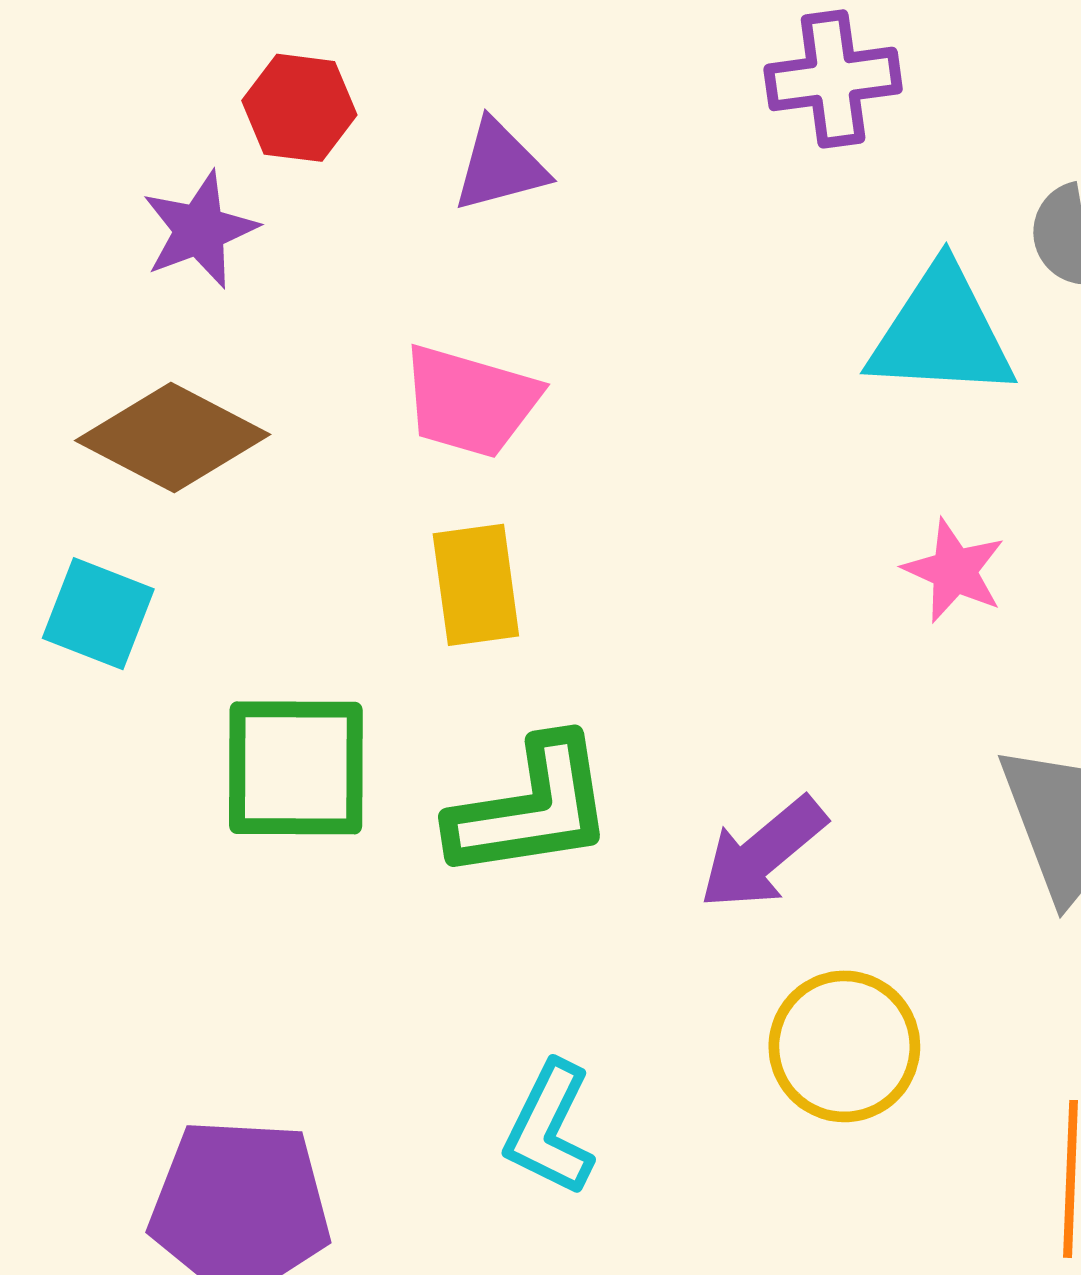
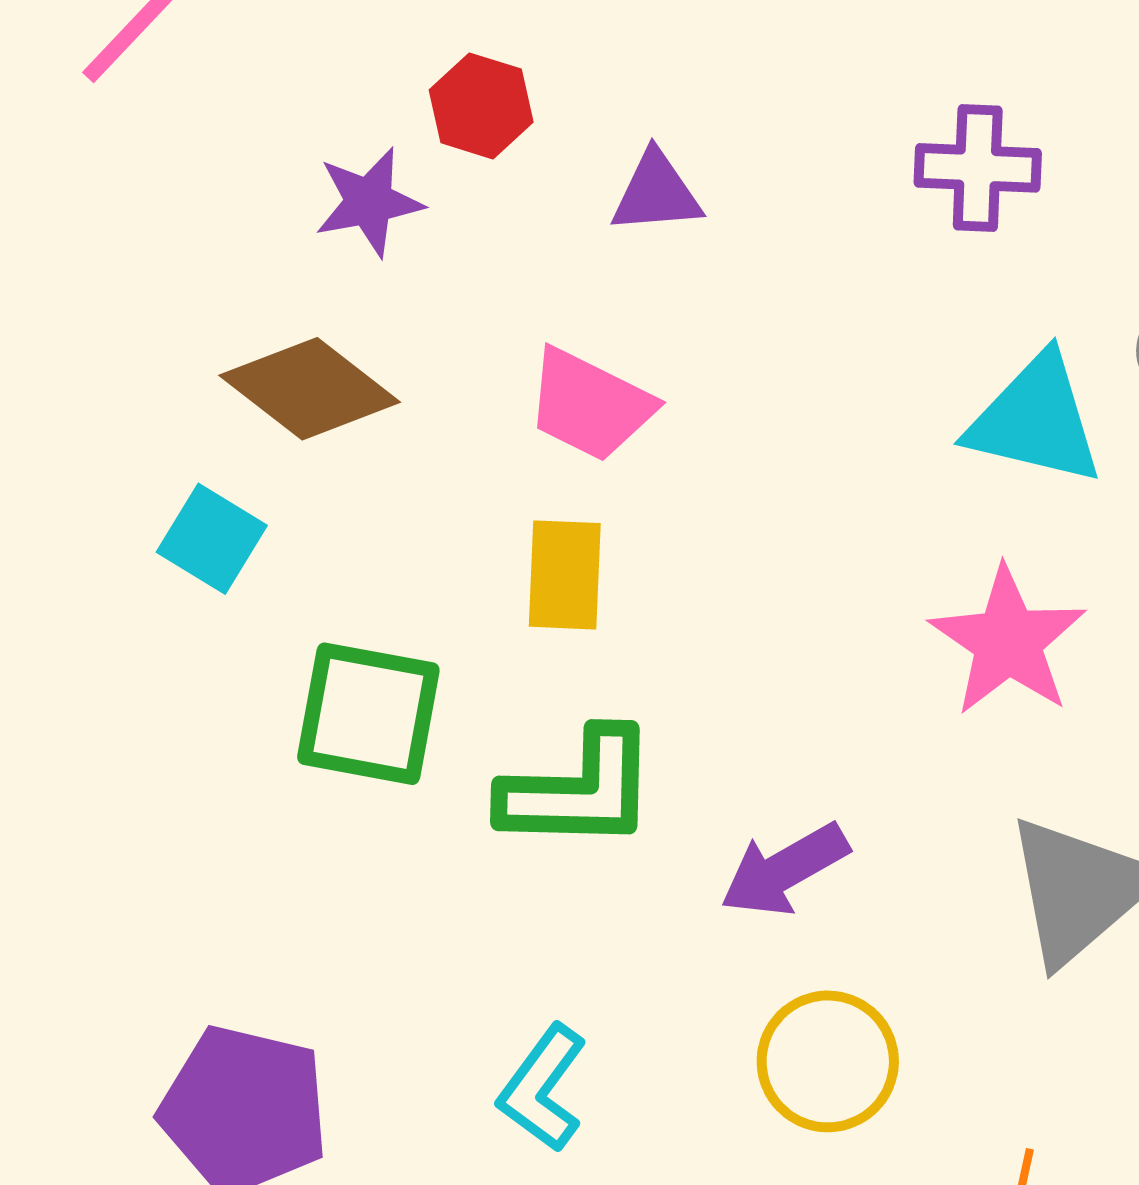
pink star: (954, 571) -> (1008, 641), size x1.6

